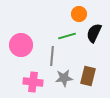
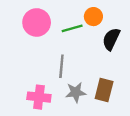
green line: (67, 36) -> (72, 28), moved
pink circle: (21, 45) -> (37, 22), moved

